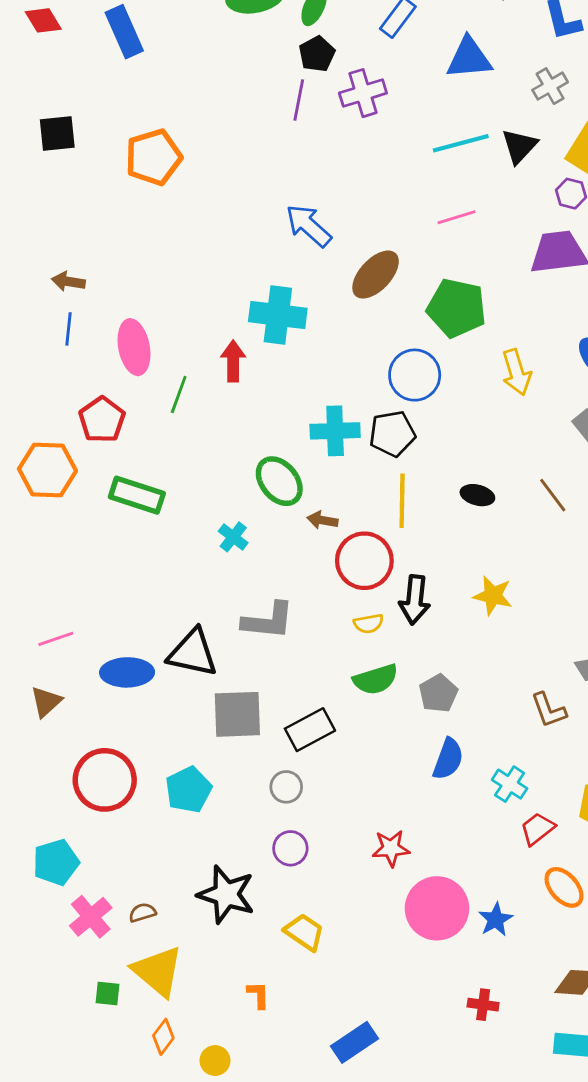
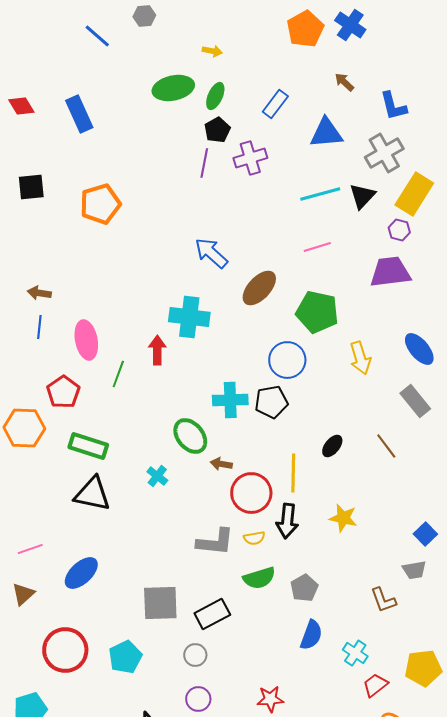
gray cross: (550, 86) -> (384, 153), size x1.5
black ellipse: (477, 495) -> (332, 446), turned -65
yellow line: (402, 501) -> (293, 473), moved
gray L-shape: (268, 621) -> (215, 542), moved
black triangle: (193, 653) -> (92, 494), moved
blue ellipse: (127, 672) -> (81, 573), turned -42

